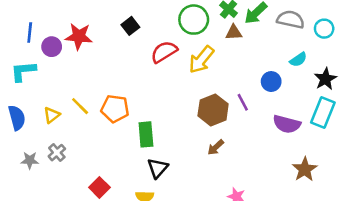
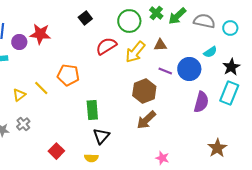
black square: (130, 26) -> (85, 18), moved
brown triangle: (234, 32) -> (160, 45), moved
blue circle: (271, 82) -> (189, 69), size x1.5
purple line: (243, 102) -> (165, 71), moved, turned -40
orange pentagon: (115, 109) -> (68, 75), moved
purple semicircle: (287, 124) -> (201, 102), turned -90
brown arrow: (216, 147) -> (146, 120), size x1.5
brown star: (305, 169) -> (217, 148), moved

